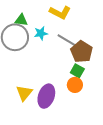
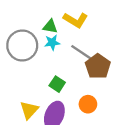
green triangle: (21, 20) -> (50, 26), moved
green square: (77, 71) -> (57, 84), moved

